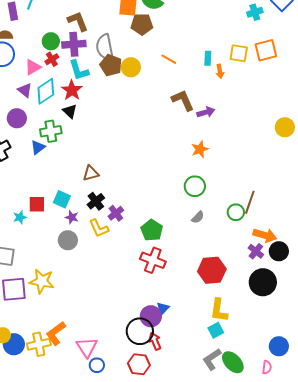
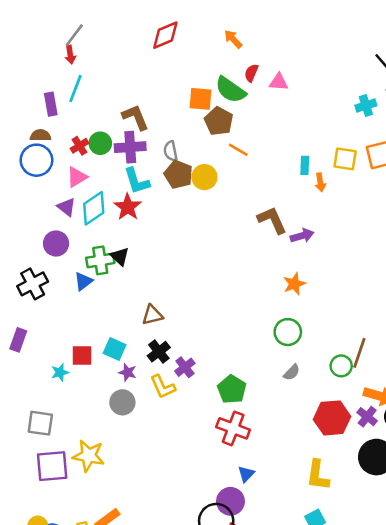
brown pentagon: (142, 24) -> (219, 121), turned 30
gray semicircle: (105, 47) -> (171, 151), size x0.6
red cross: (52, 59) -> (79, 146), moved
orange line: (169, 59) -> (238, 150), moved
black triangle: (70, 111) -> (120, 257), moved
red hexagon: (212, 270) -> (332, 418), moved
blue triangle: (163, 308) -> (246, 474), moved
yellow L-shape: (219, 310) -> (318, 475), moved

